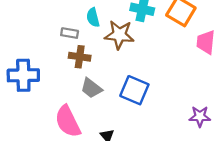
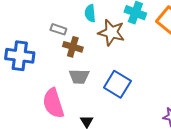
gray rectangle: (70, 33) -> (58, 29), moved
gray trapezoid: (91, 88) -> (79, 77), turned -45

